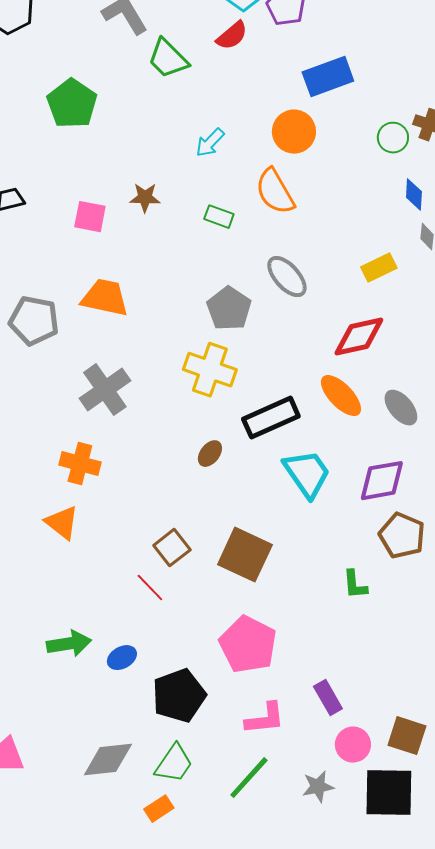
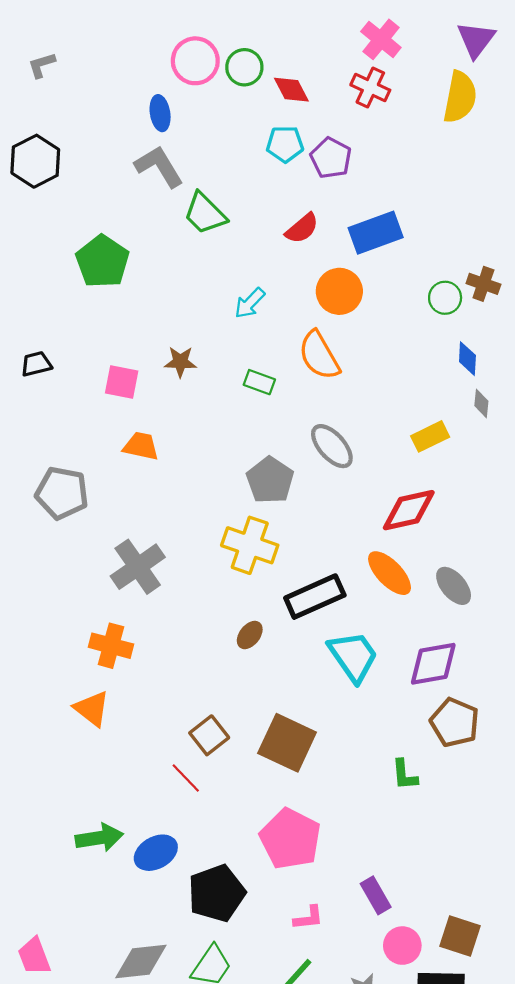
red semicircle: (232, 36) -> (302, 228), moved
orange trapezoid: (105, 298) -> (141, 446), moved, size x0.7
blue ellipse: (122, 658) -> (156, 853), size x1.4
pink L-shape: (265, 719) -> (308, 918), size x0.7

